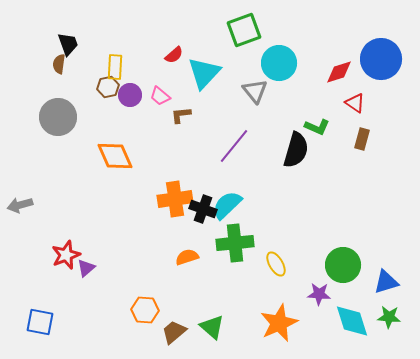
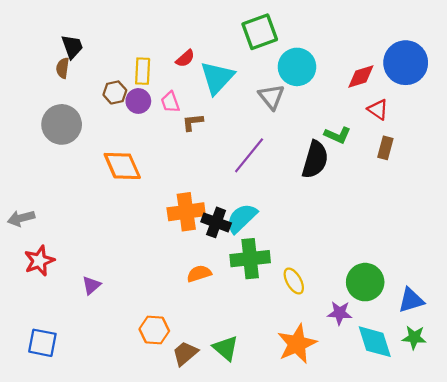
yellow rectangle: (115, 67) -> (143, 71), moved
pink trapezoid: (160, 96) -> (170, 102), turned 30
red star: (66, 255) -> (39, 261), moved

